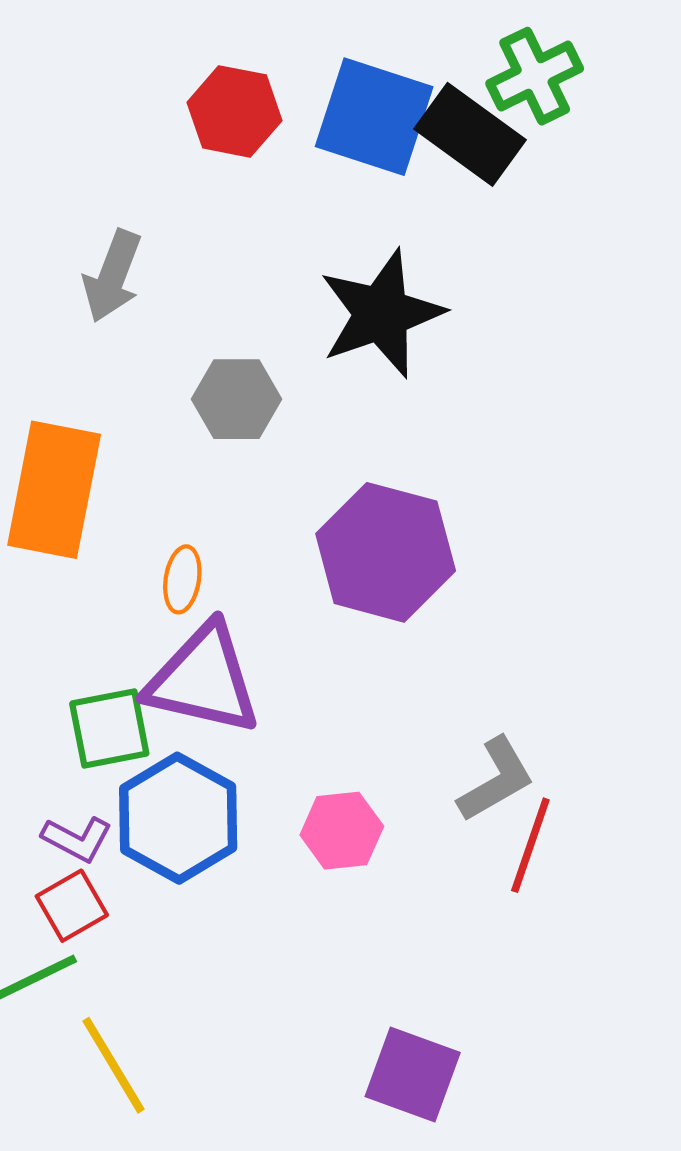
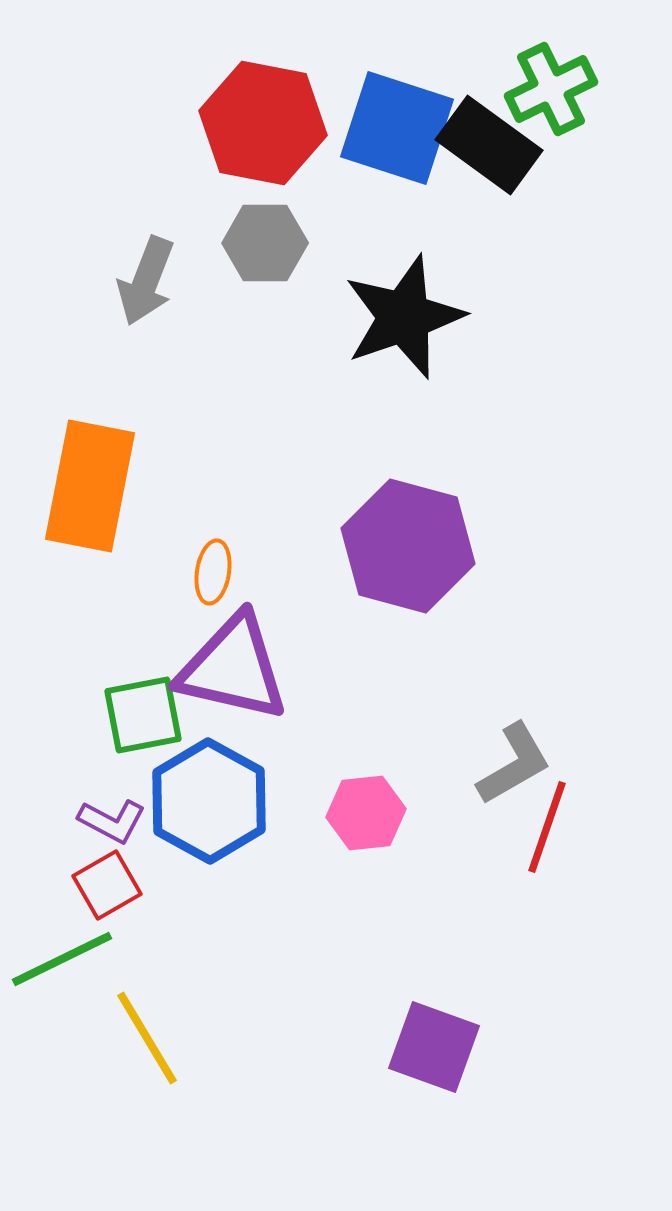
red hexagon: (234, 111) -> (263, 123), size x1.4
gray hexagon: (236, 399) -> (265, 243), moved

